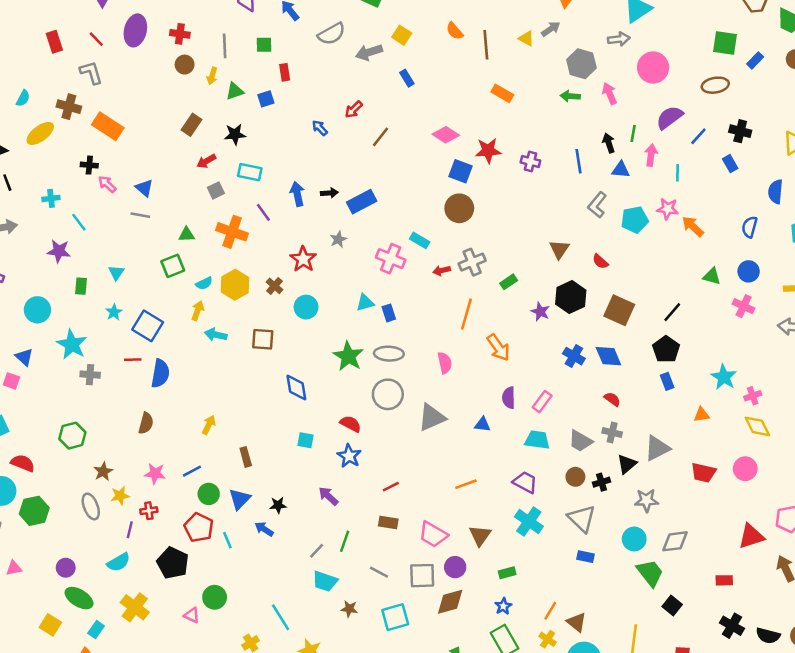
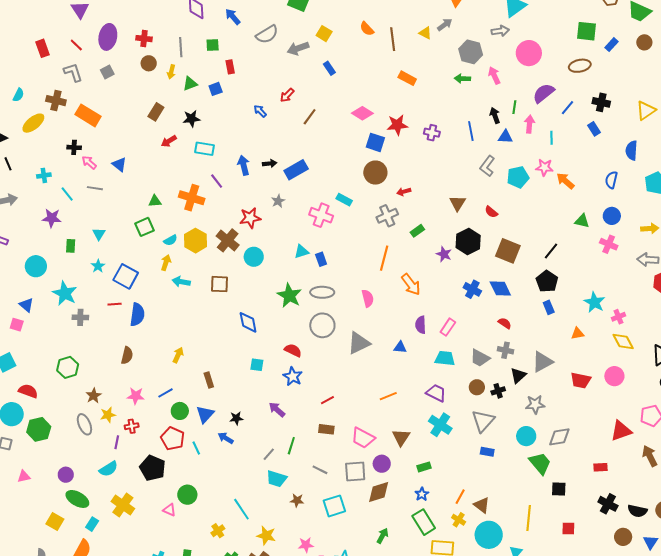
gray square: (216, 190) -> (107, 72), moved
gray line: (140, 215) -> (95, 188), moved
red star: (303, 259) -> (250, 218), turned 30
red arrow: (442, 270) -> (404, 192), moved
brown cross: (274, 286) -> (228, 240), size x1.6
gray triangle: (582, 519) -> (483, 421), turned 30
black square: (672, 606) -> (559, 489), turned -35

